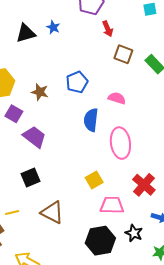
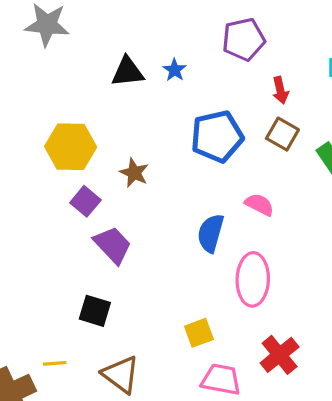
red arrow: (108, 29) -> (280, 90), moved
blue pentagon: (77, 82) -> (217, 136), moved, size x1.4
black square: (31, 177) -> (95, 311), turned 30

